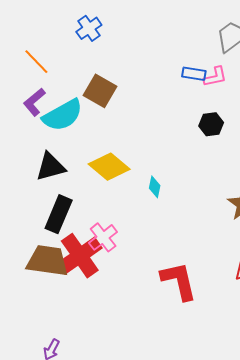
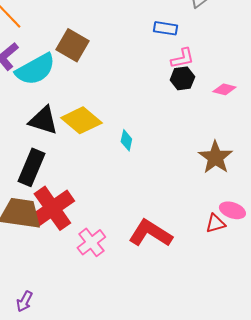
pink L-shape: (215, 77) -> (182, 58), moved
black triangle: (51, 167) -> (43, 120), moved, turned 32
pink cross: (103, 237) -> (91, 242), moved
red L-shape: (179, 281) -> (150, 233), turned -45

